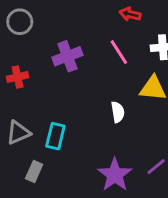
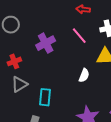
white semicircle: (118, 112) -> (84, 75), turned 40
gray triangle: (18, 133) -> (19, 84), moved

